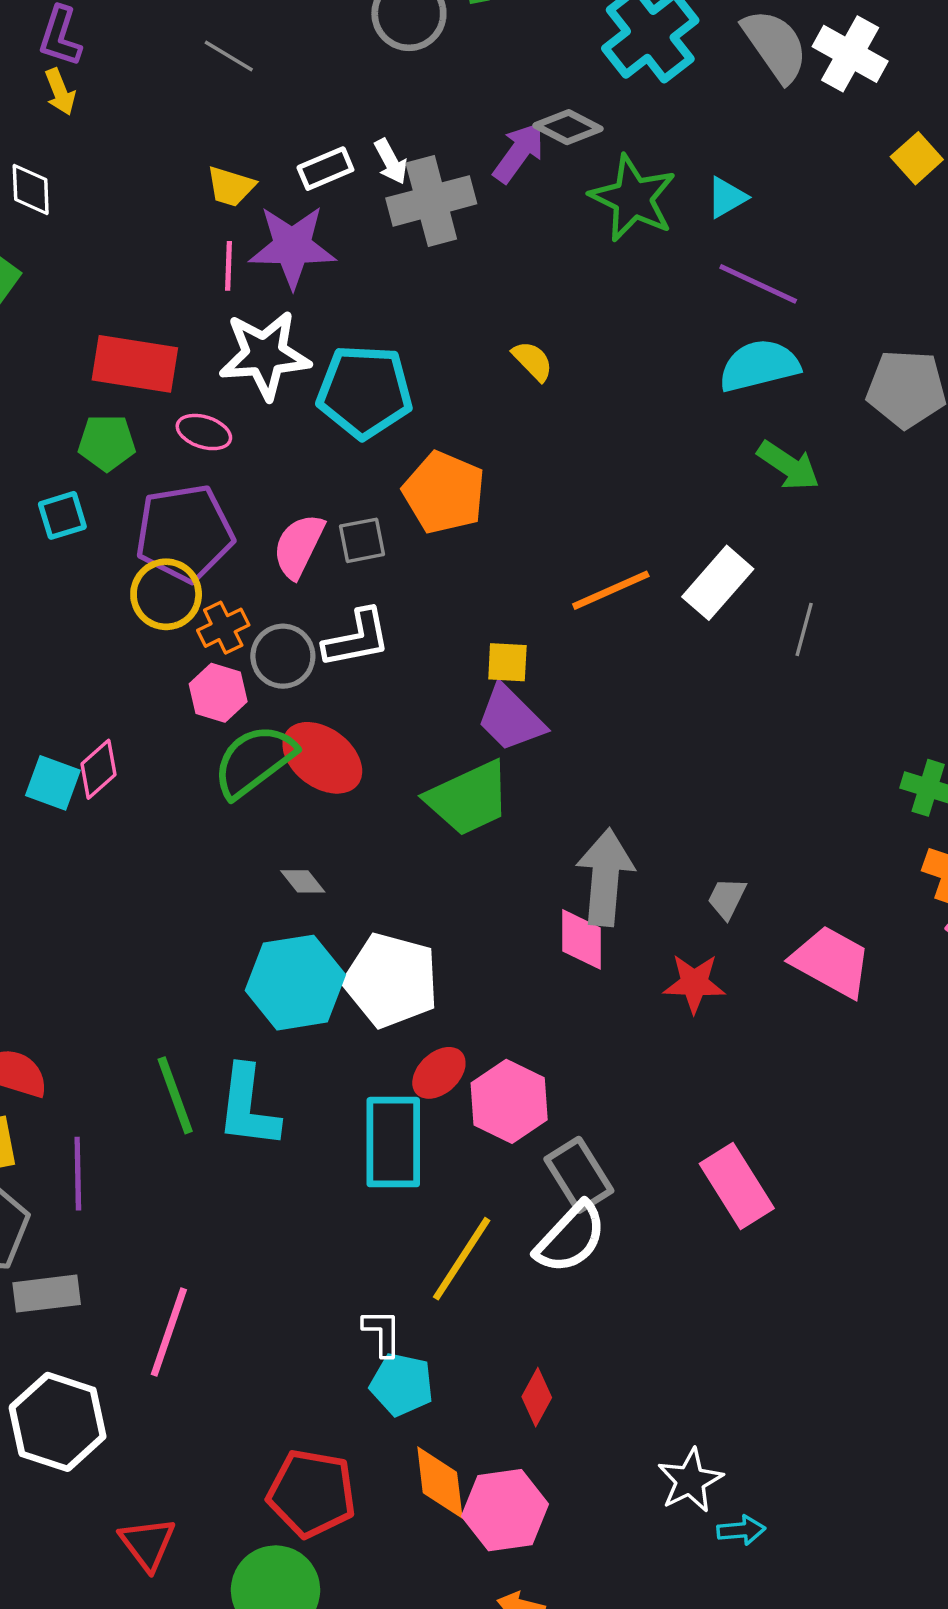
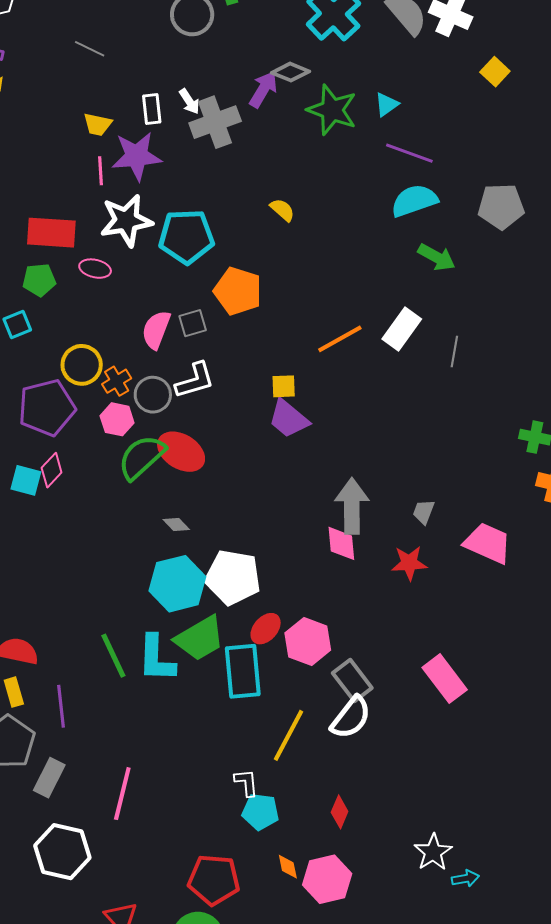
white rectangle: (325, 169) -> (152, 109), turned -68
purple pentagon: (184, 533) -> (47, 408), moved
green trapezoid: (469, 798) -> (200, 638), moved
gray rectangle: (47, 1294) -> (49, 778), turned -51
orange diamond: (440, 1482) -> (288, 867), size x0.6

